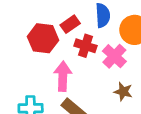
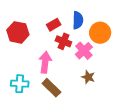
red hexagon: (43, 38) -> (18, 32), moved

